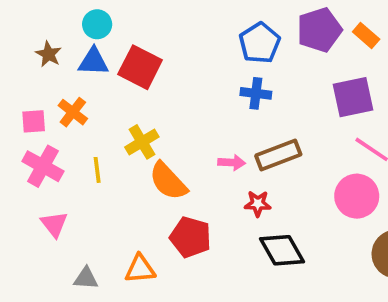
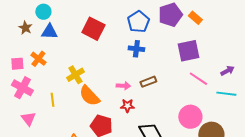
cyan circle: (97, 24) -> (43, 12), moved
red square: (140, 67) -> (93, 29), moved
brown rectangle: (278, 155) -> (148, 82), size x0.7
yellow line: (97, 170) -> (52, 100), moved
pink circle: (357, 196) -> (190, 117), moved
red star: (258, 204) -> (127, 106), moved

